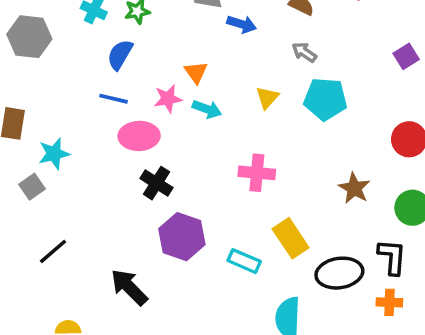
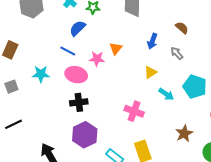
blue arrow: (242, 24) -> (152, 41), moved, turned 77
cyan pentagon: (325, 99) -> (195, 87), moved
cyan arrow: (207, 109) -> (166, 94), moved
cyan star: (54, 154) -> (41, 74), moved
black cross: (157, 183) -> (79, 102), turned 36

